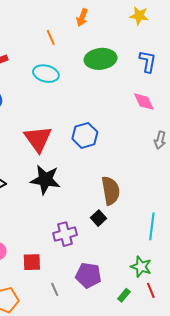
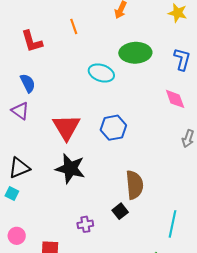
orange line: (51, 37) -> (74, 26), moved
cyan ellipse: (46, 74) -> (101, 73), moved
purple cross: (65, 234) -> (85, 224), size x0.7

